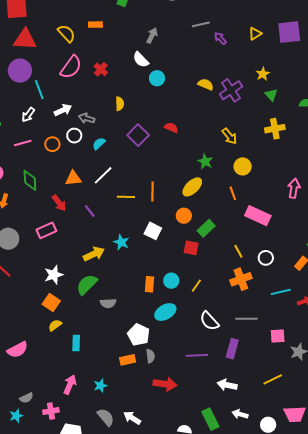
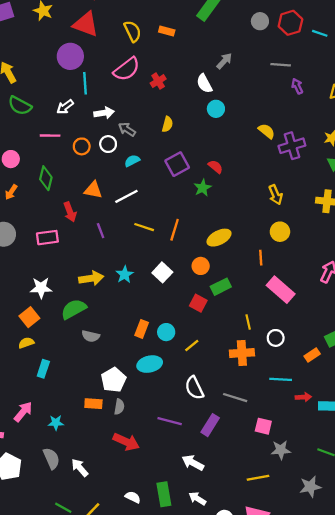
green star: (205, 161) -> (203, 188), moved
yellow line: (273, 379) -> (258, 478), moved

